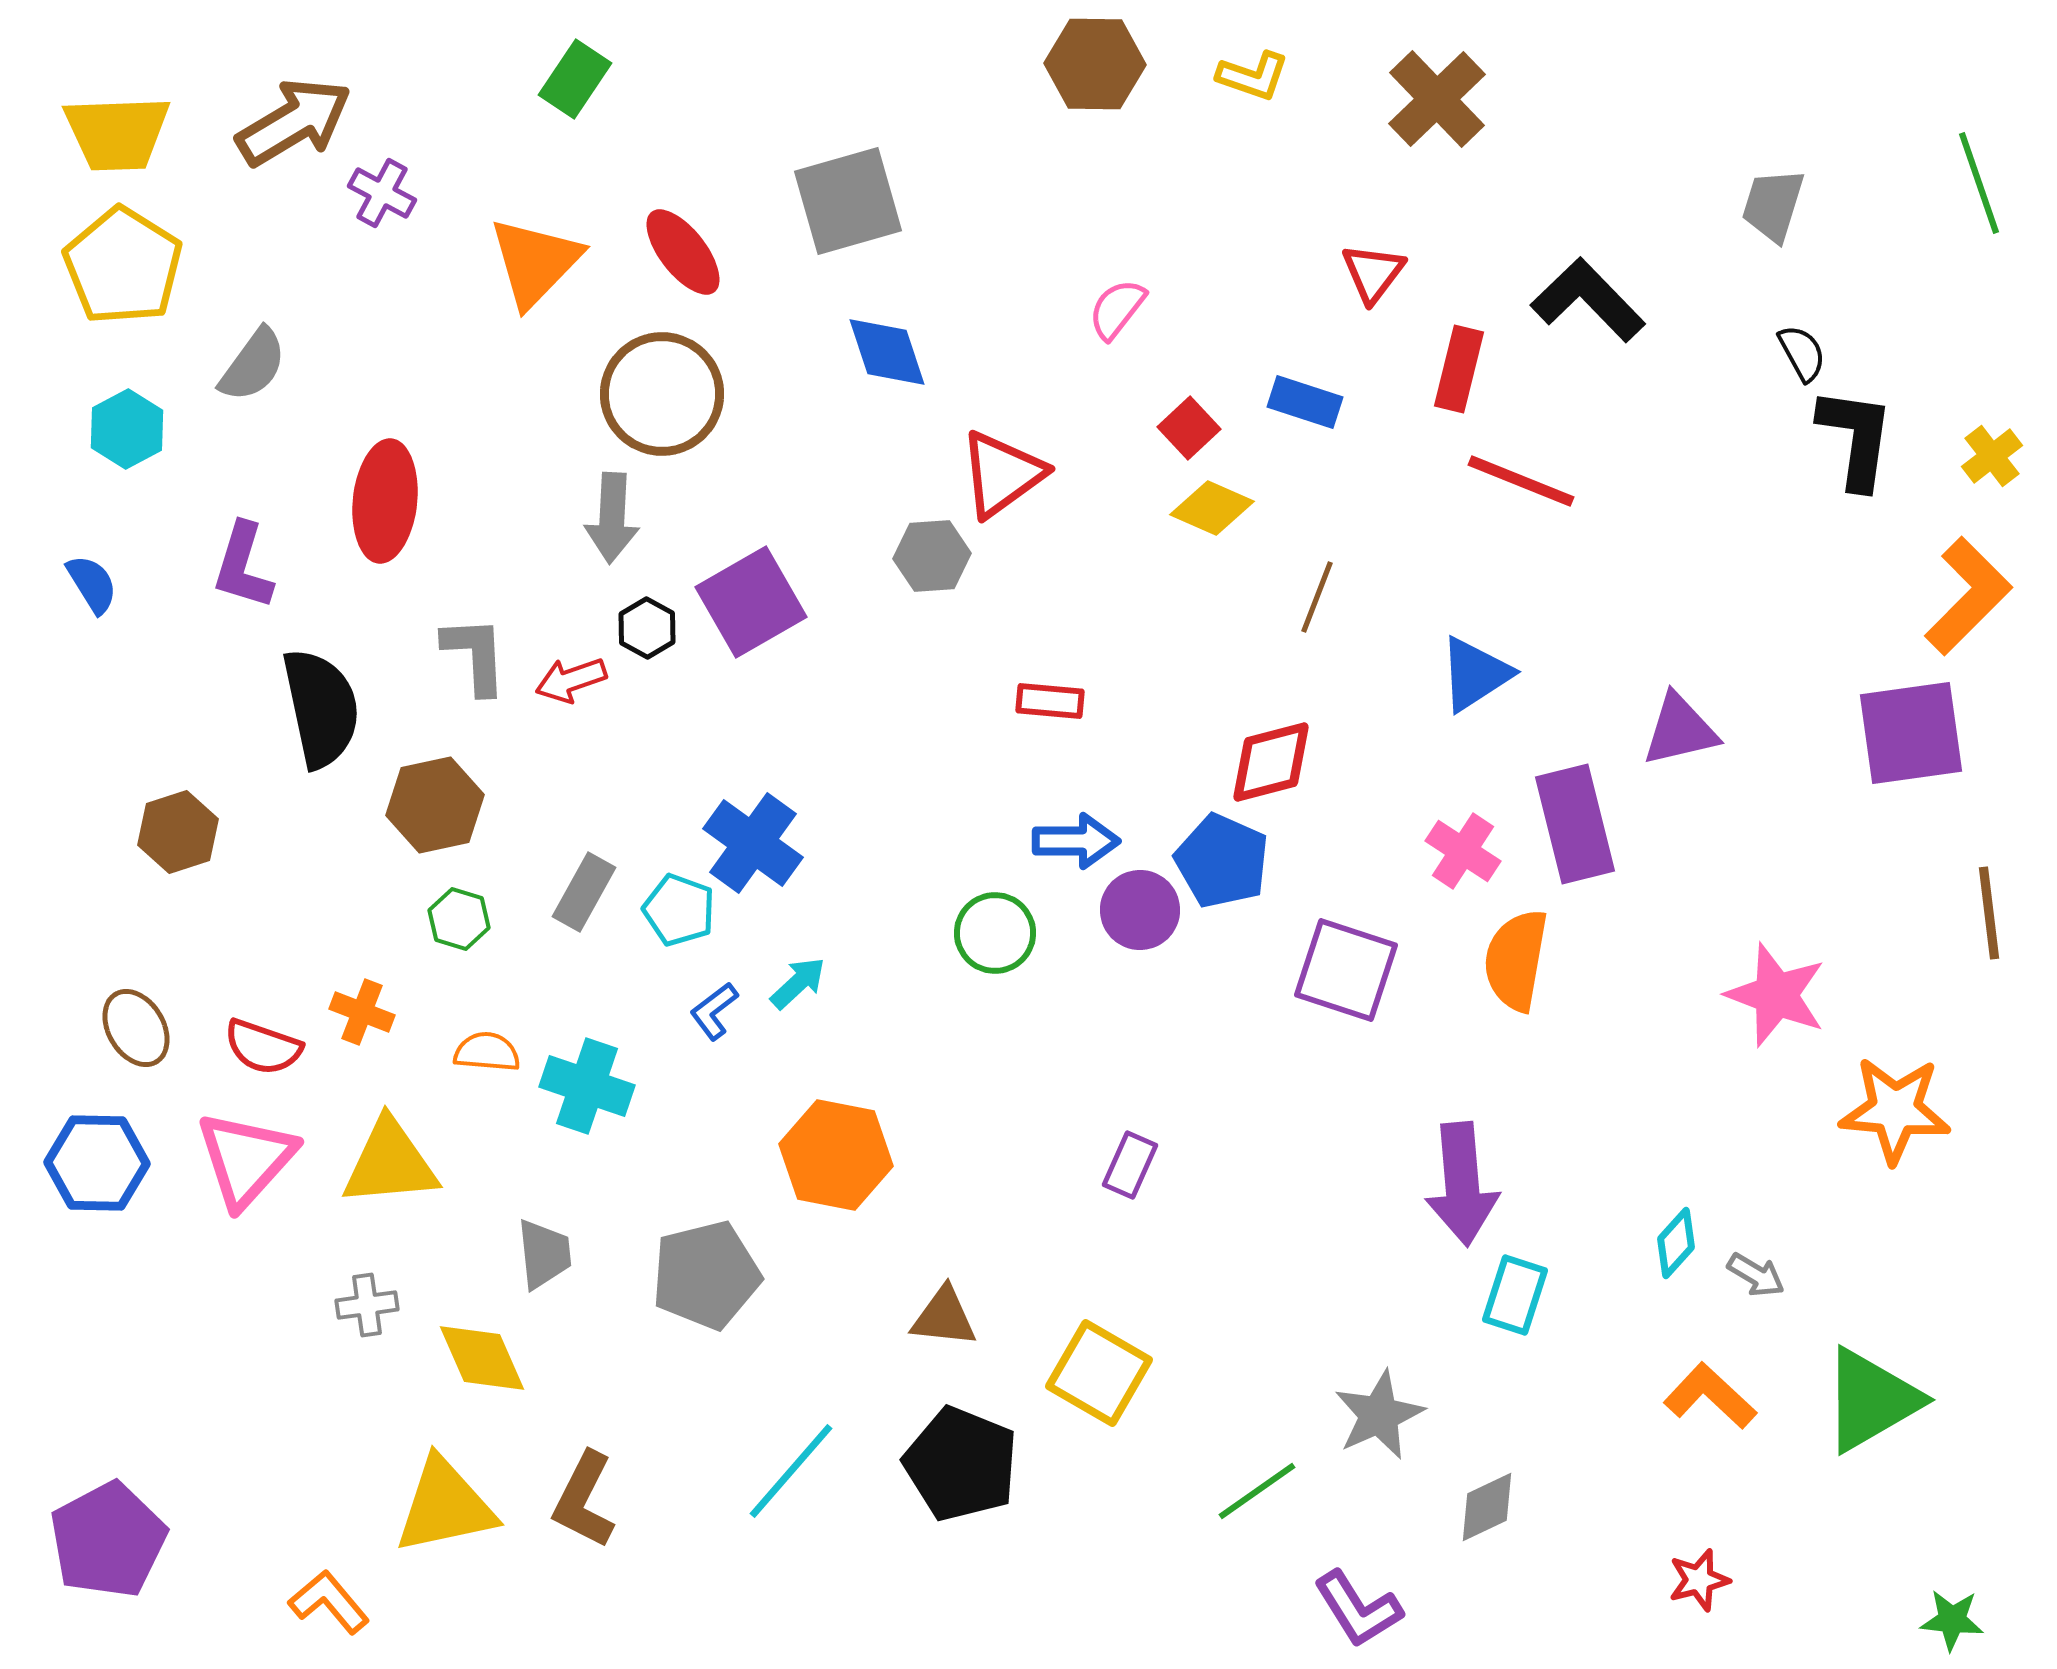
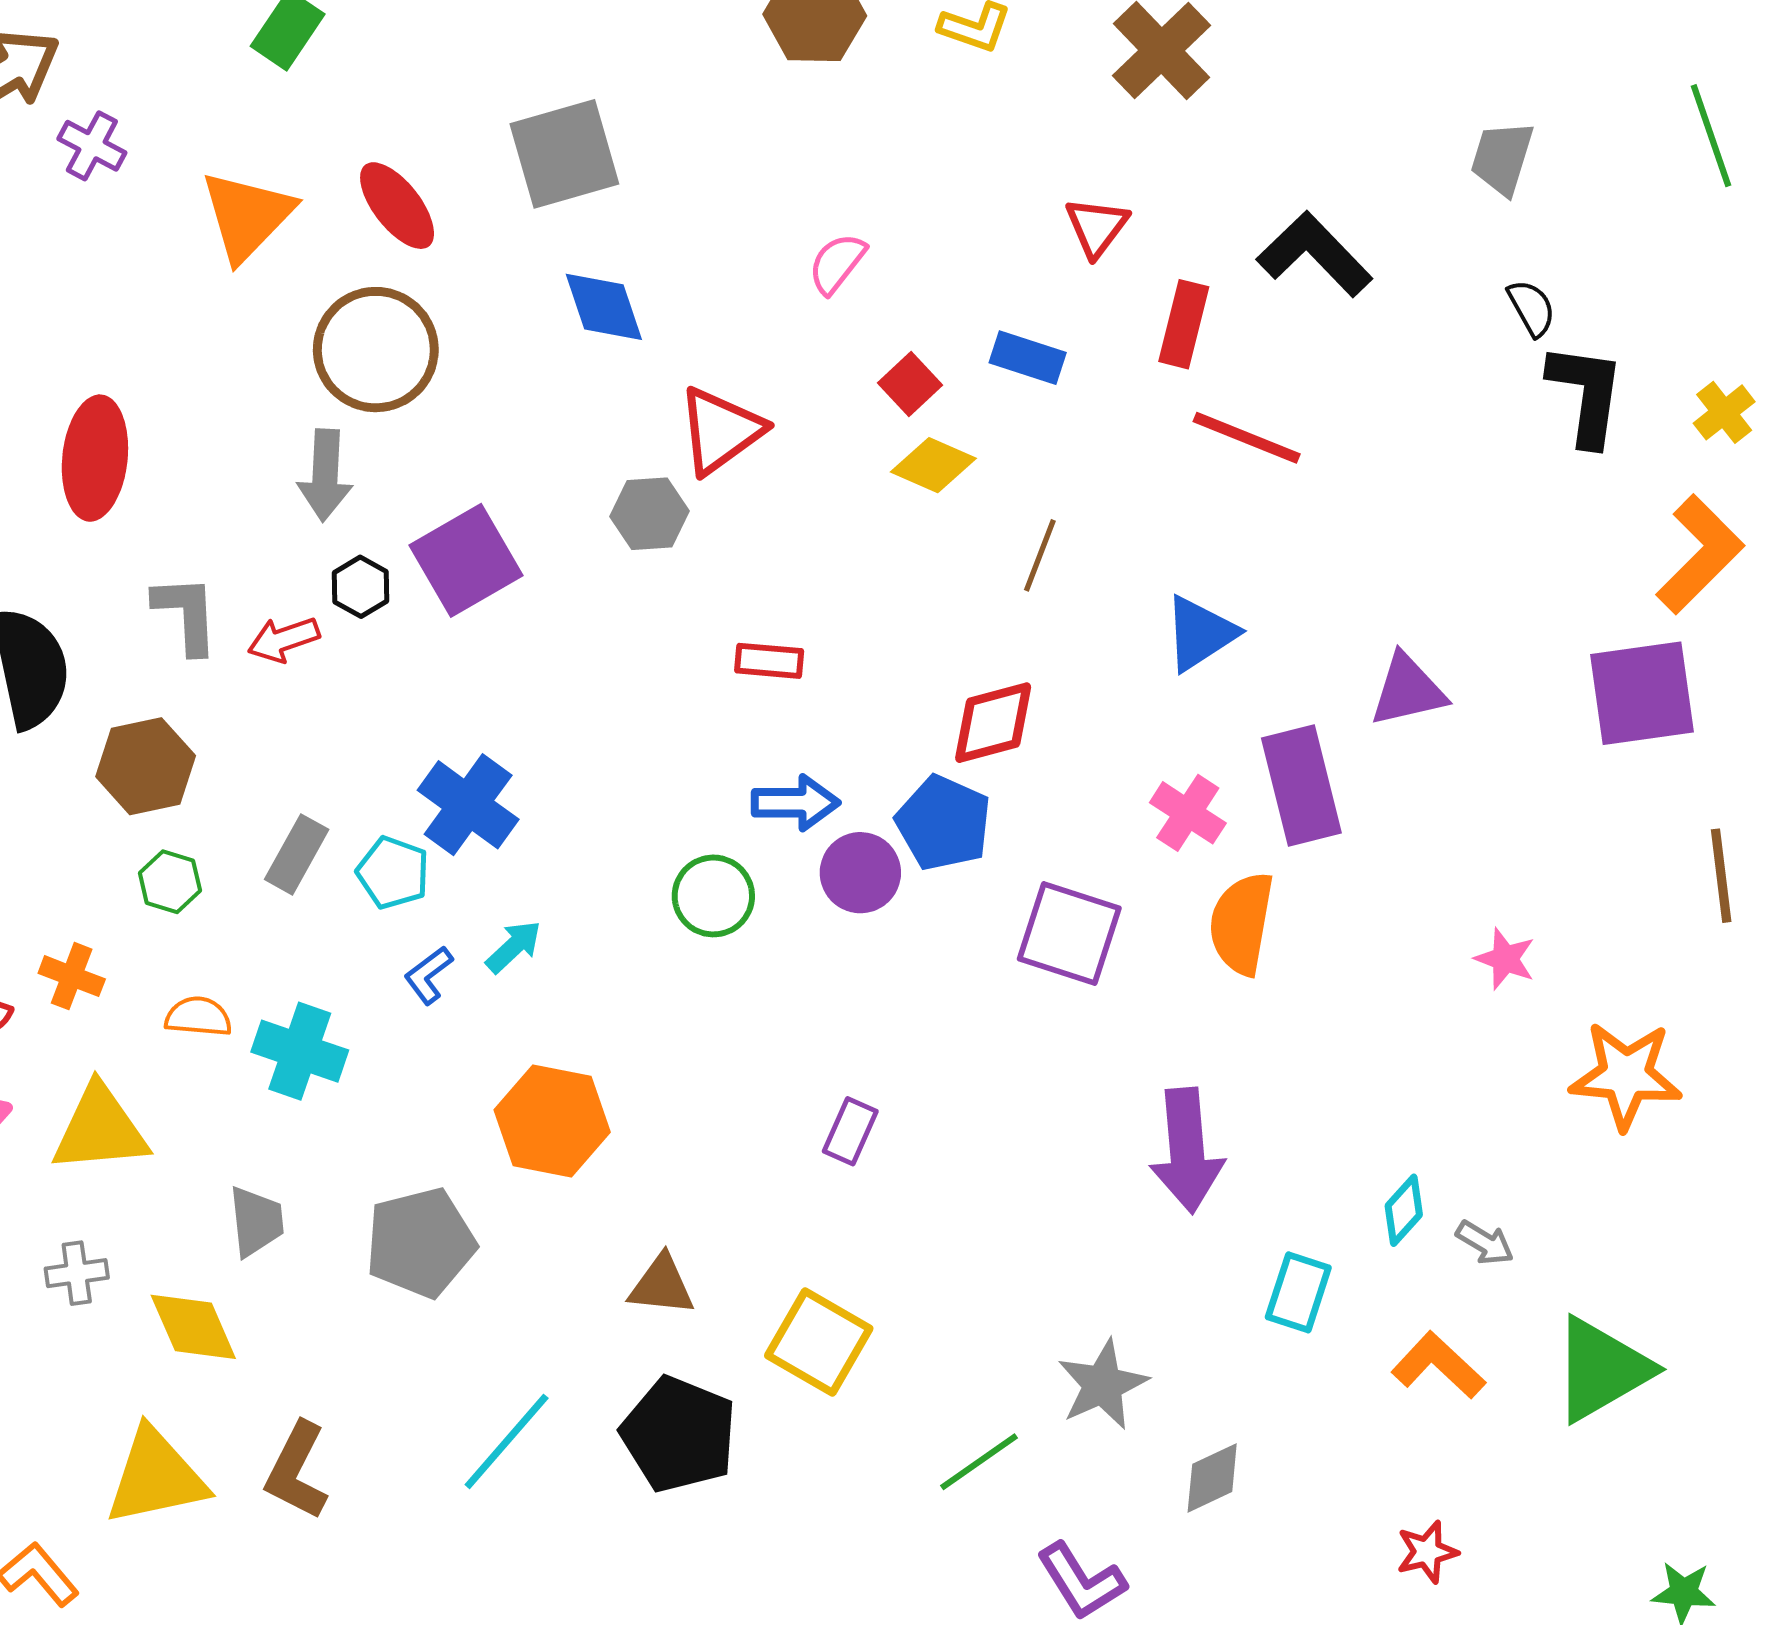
pink star: (1776, 995) -> (1505, 959), size x0.6
cyan rectangle: (1515, 1295) -> (1298, 1292), moved

